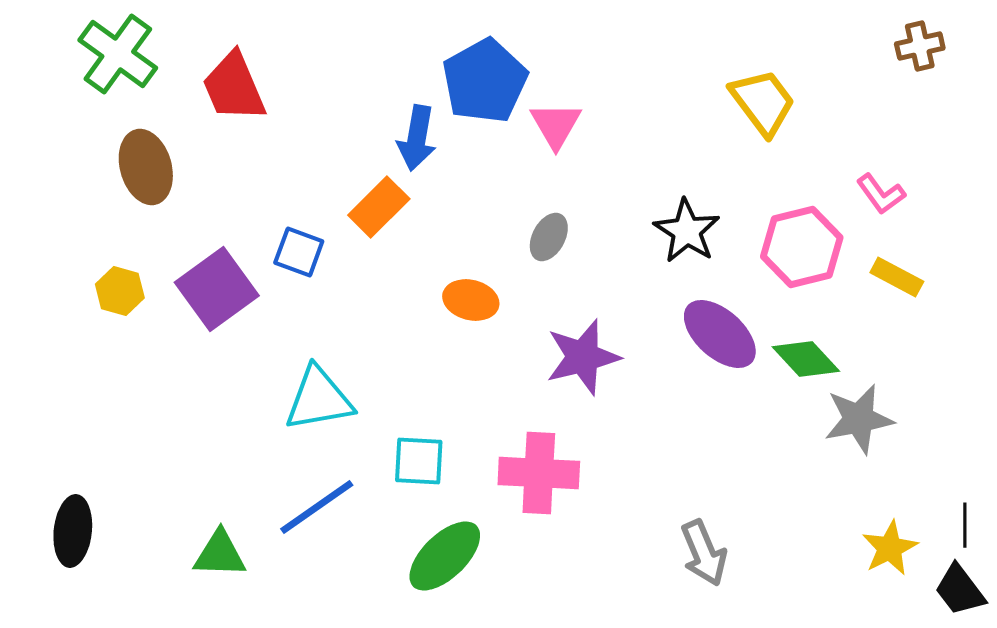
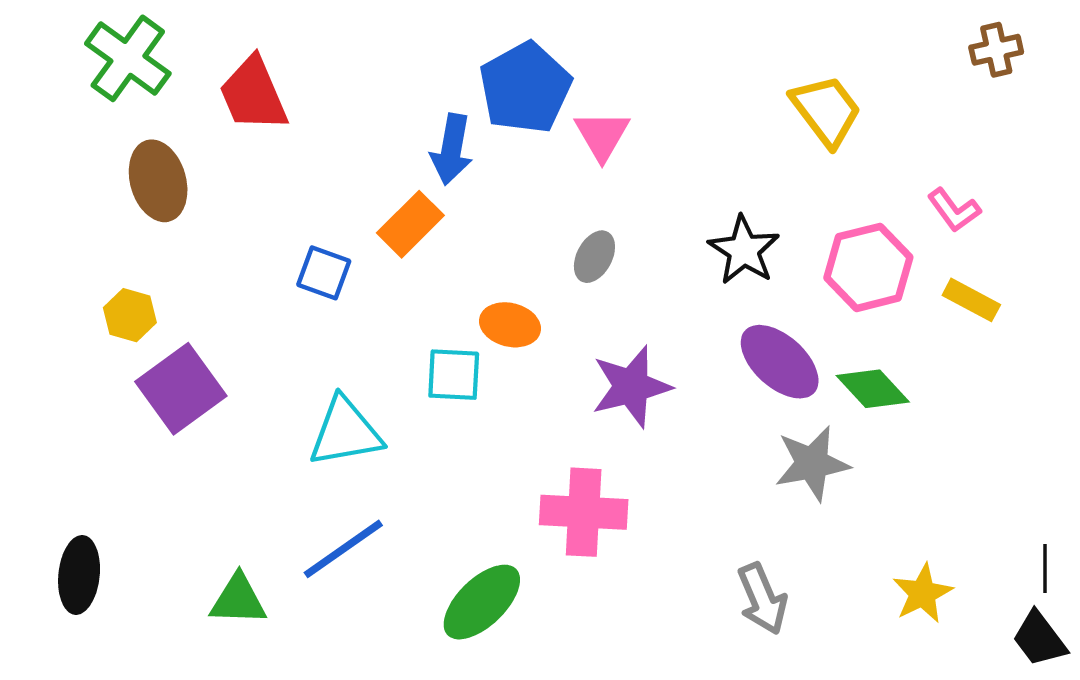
purple square: (217, 289) -> (181, 389), moved
gray star: (859, 419) -> (812, 463), moved
cyan square: (419, 461) -> (454, 375), moved
yellow star: (890, 548) -> (923, 593), moved

